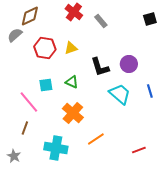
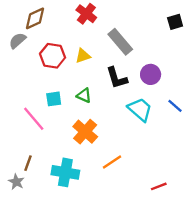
gray rectangle: (101, 21) -> (120, 42), moved, size x1.6
blue line: (150, 91) -> (175, 106), turned -32
brown line: (25, 128) -> (28, 163), moved
red line: (139, 150) -> (159, 186), moved

